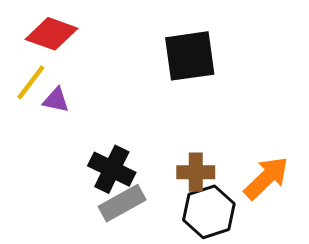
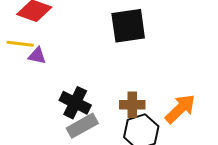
yellow line: (31, 82) -> (20, 44), turned 60

